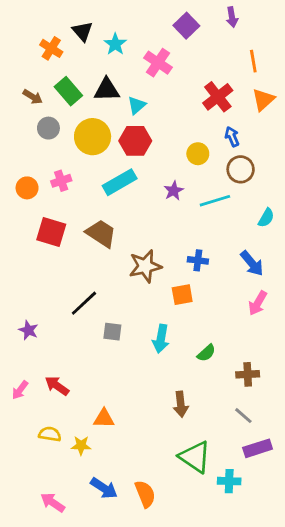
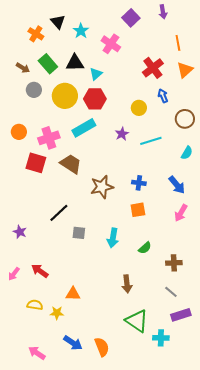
brown circle: (241, 169) -> (185, 119), moved
pink cross: (61, 181) -> (49, 138), moved, size x1.5
orange square: (182, 295) -> (138, 210), moved

